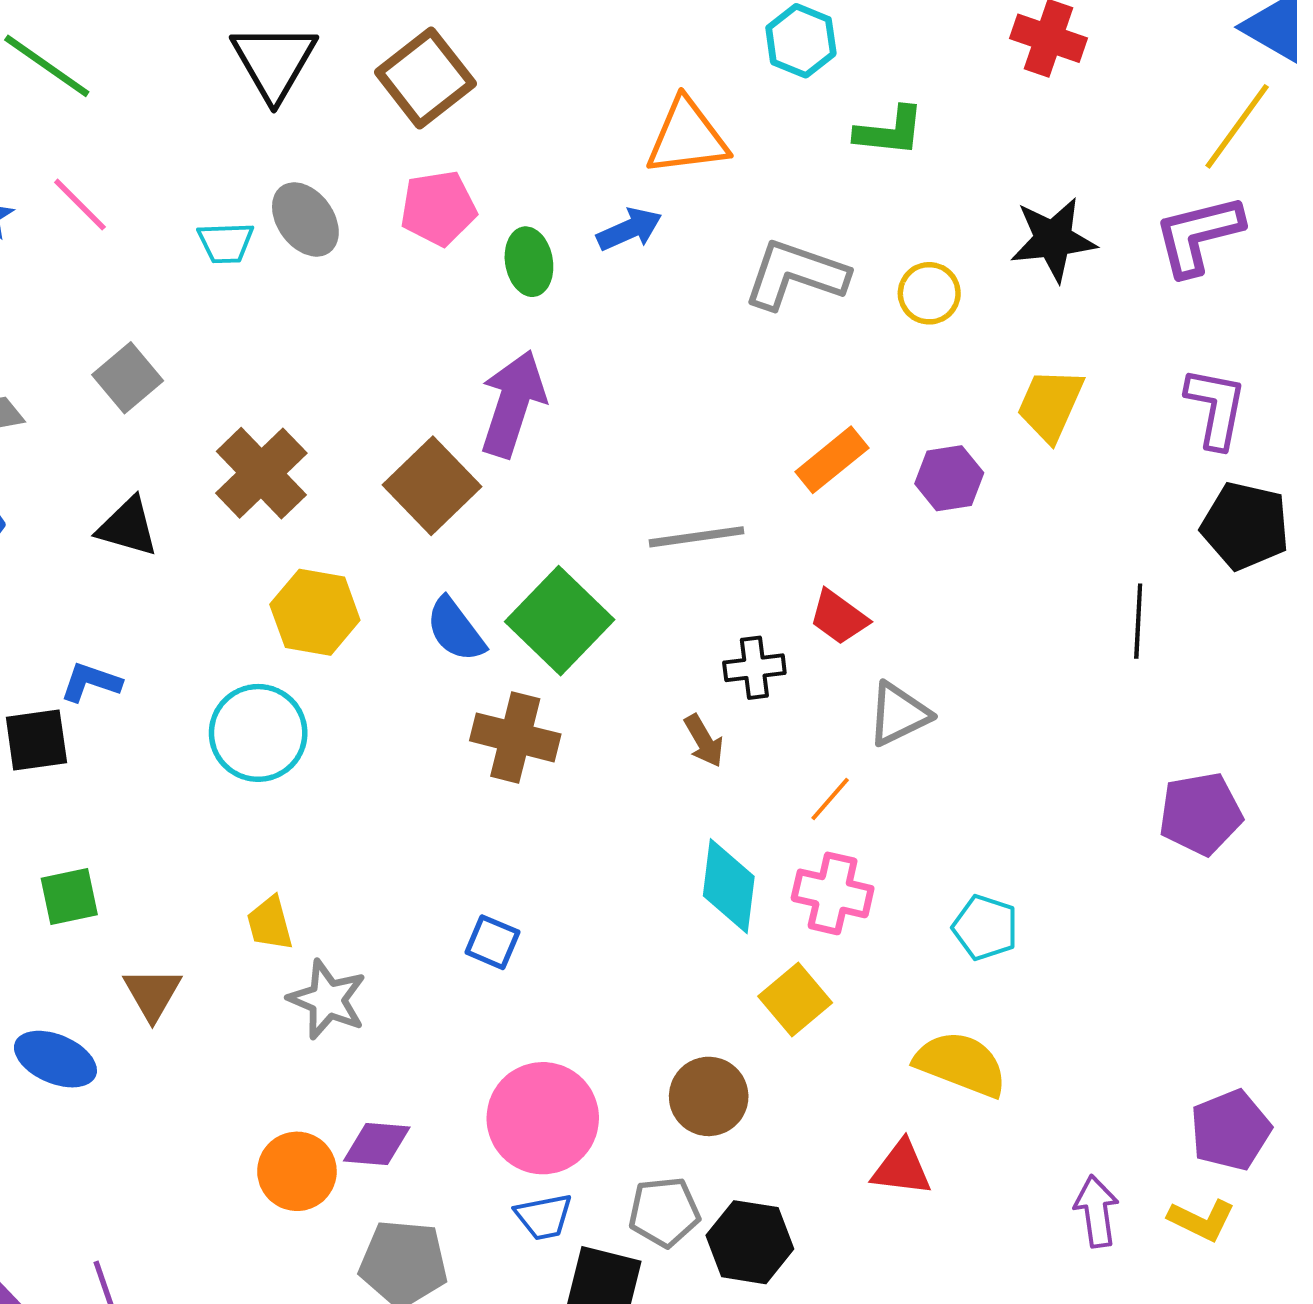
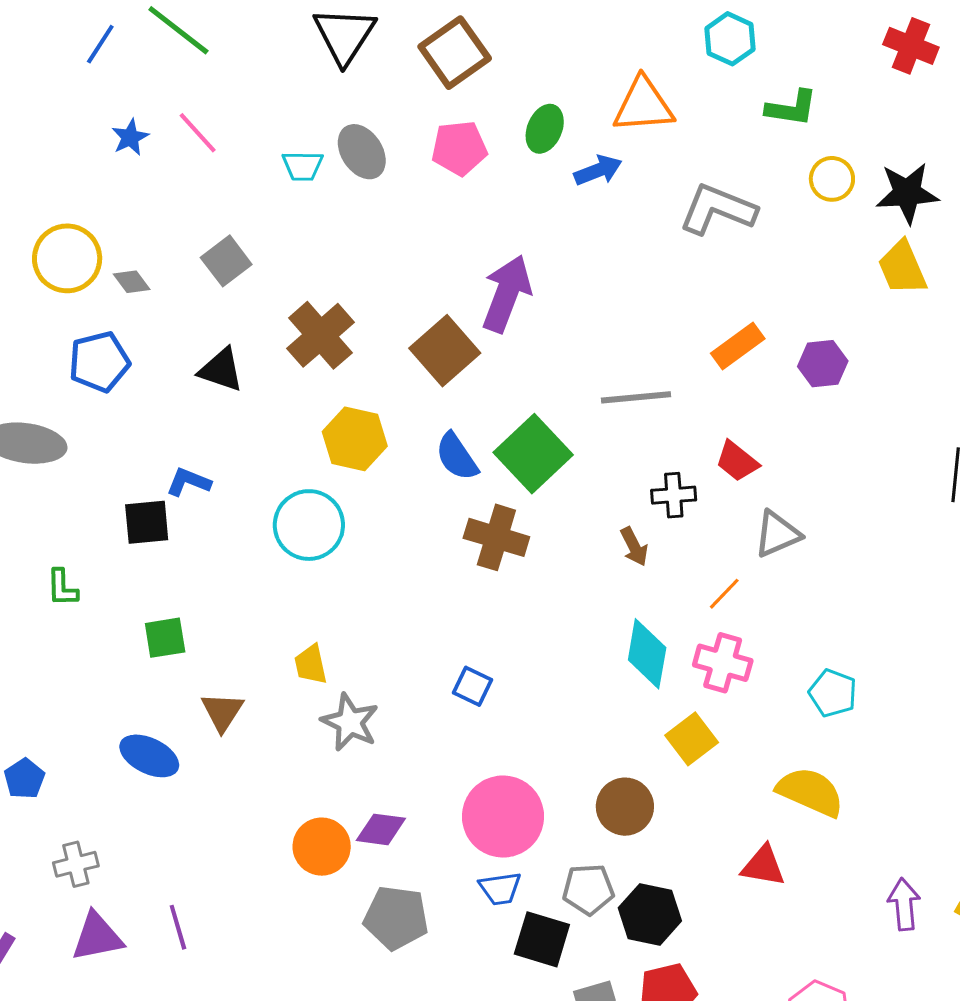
green ellipse: (529, 262) -> (545, 129), moved, turned 30
yellow circle: (929, 293) -> (832, 179), moved
yellow trapezoid: (1050, 405) -> (902, 268), moved, turned -50

